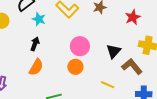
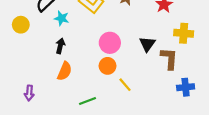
brown L-shape: (132, 66) -> (169, 58), turned 50
yellow line: (108, 85) -> (125, 85), moved, turned 32

